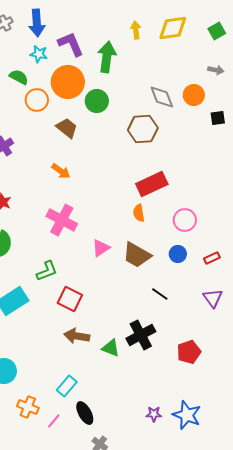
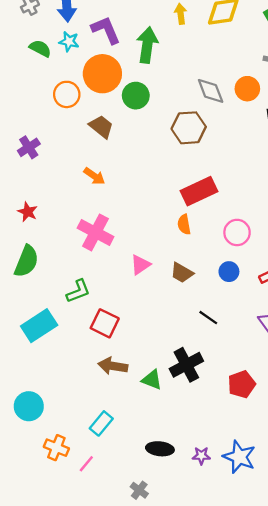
green semicircle: (19, 77) -> (40, 48), moved
brown trapezoid: (137, 255) -> (182, 273), size x0.7
black ellipse: (85, 413) -> (160, 449), moved, turned -55

